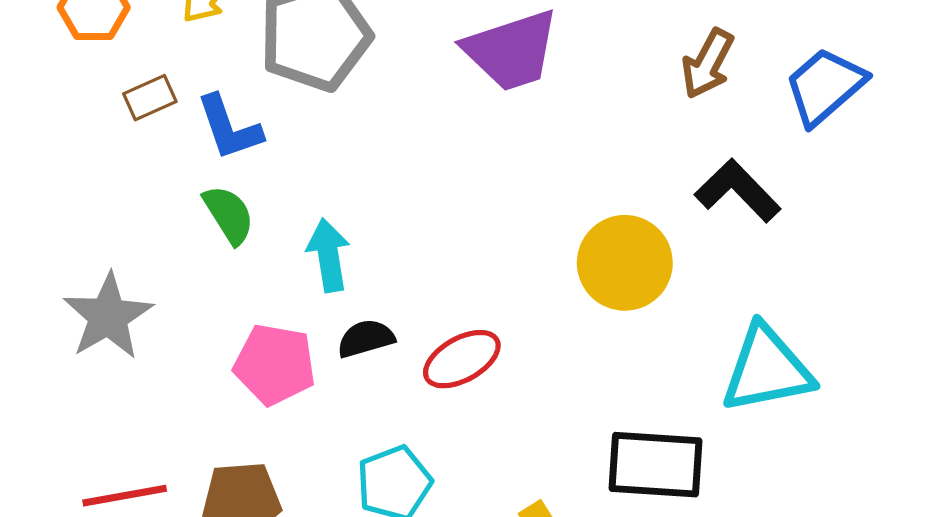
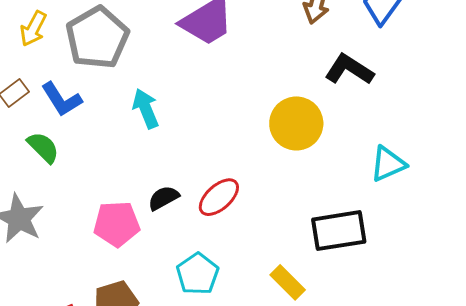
green semicircle: (229, 215) -> (43, 147), moved
cyan arrow: (328, 255) -> (146, 109), moved
cyan triangle: (767, 369) -> (388, 164), size x0.7

